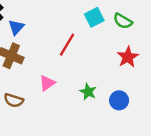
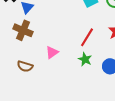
red line: (67, 45) -> (87, 37), moved

